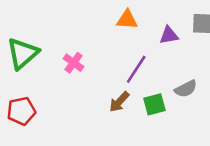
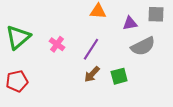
purple line: (136, 69) -> (91, 49), moved
gray semicircle: (186, 89) -> (143, 46), moved, size x1.4

